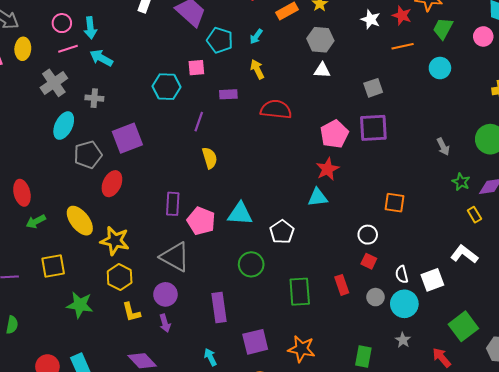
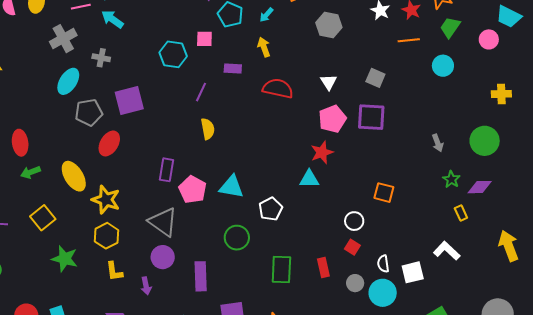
white triangle: (322, 70) -> (329, 82), moved, turned 48
gray square: (373, 88) -> (375, 78), turned 36
yellow square: (53, 266) -> (43, 218), turned -35
purple circle: (165, 294) -> (163, 257), moved

